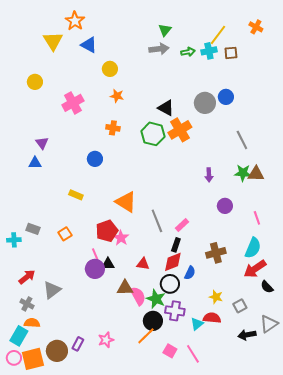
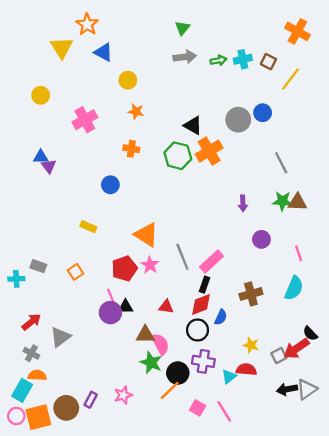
orange cross: (256, 27) -> (297, 31), size x1.5
green triangle: (165, 30) -> (182, 28), moved
yellow line: (218, 35) -> (290, 79), moved
brown square: (231, 53) -> (268, 62), turned 32
blue triangle: (35, 163) -> (41, 157), moved
pink rectangle: (182, 225) -> (211, 261), size x1.5
pink star: (121, 238) -> (150, 265), moved
red arrow: (255, 269) -> (296, 349), moved
green star: (156, 299) -> (151, 363), moved
gray triangle: (269, 324) -> (307, 389), moved

